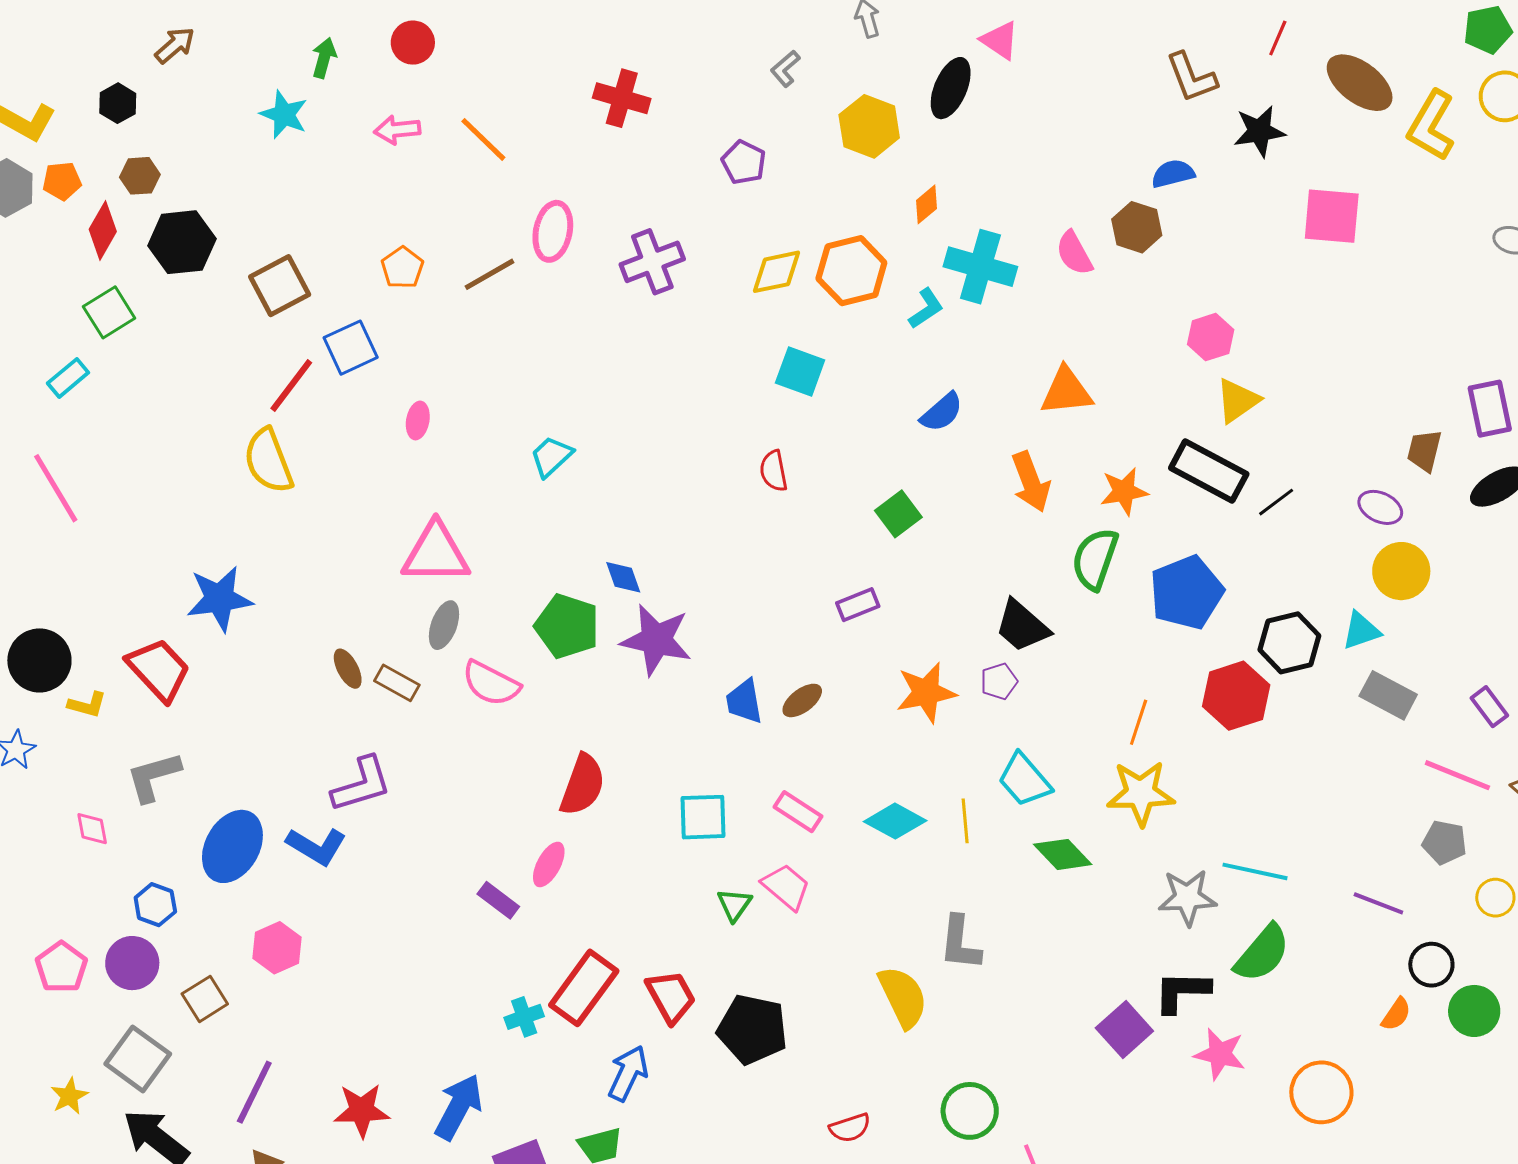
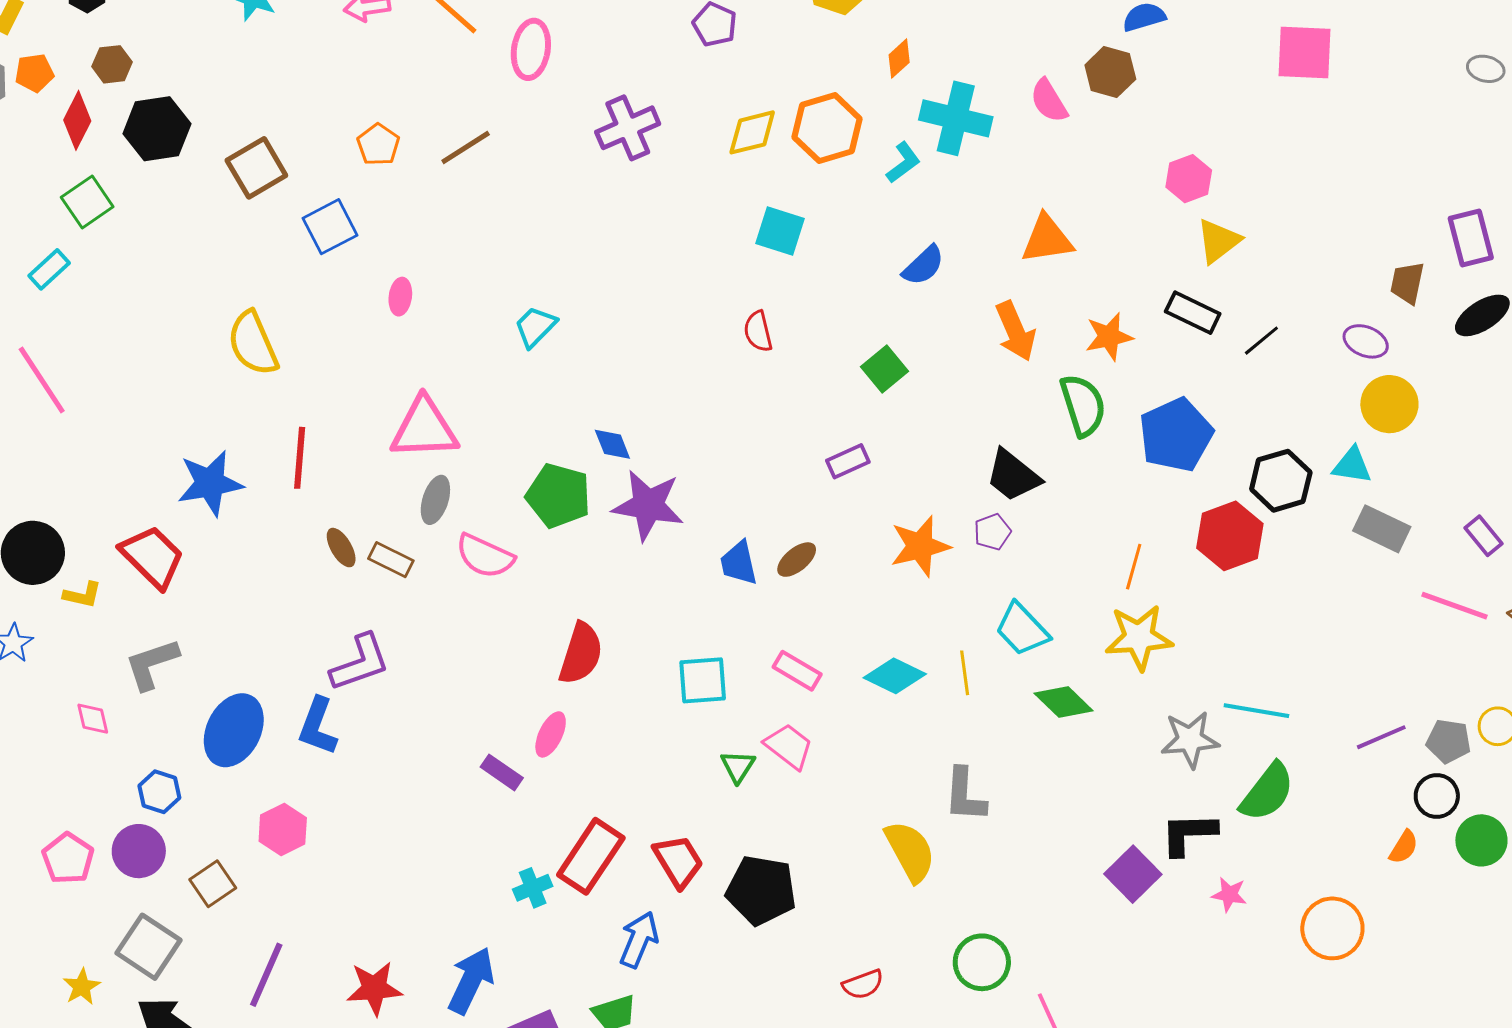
pink ellipse: (553, 231) -> (531, 49), moved
red line: (291, 385) -> (300, 458), moved, turned -30
black rectangle: (1209, 471) -> (1193, 313), size x0.7
green semicircle: (1095, 559) -> (1083, 405), turned 146
cyan triangle: (1361, 631) -> (1352, 465), turned 30
gray pentagon: (1445, 842) -> (1449, 741), moved
blue L-shape: (316, 846) -> (318, 726), turned 82
purple line: (1378, 903) -> (1381, 737), turned -42
pink star: (1220, 1054) -> (1229, 894), size x0.7

